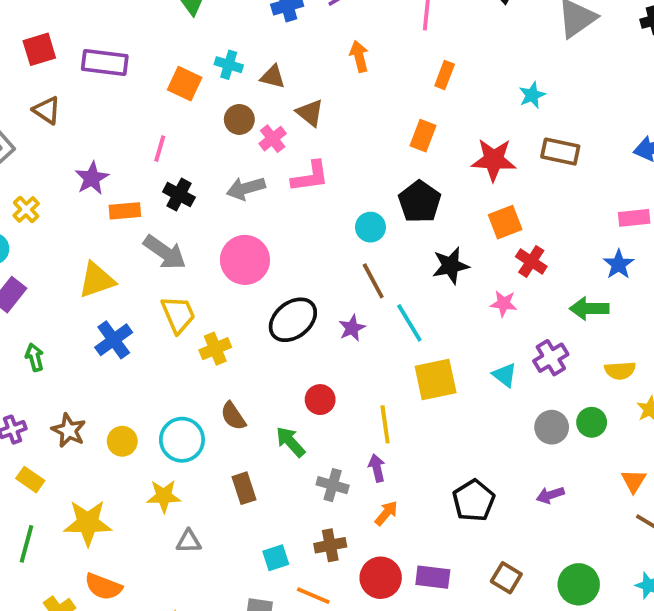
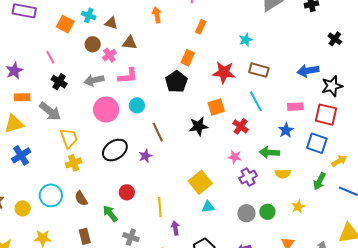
brown triangle: (310, 113) -> (130, 43), turned -35
pink line: (160, 149) -> (50, 57), turned -48
black pentagon: (420, 202) -> (176, 82), moved
orange rectangle: (125, 211) -> (22, 97), moved
orange square: (505, 222) -> (216, 107), moved
cyan circle: (370, 227) -> (137, 105), moved
pink circle: (245, 260) -> (106, 110), moved
pink star: (504, 304) -> (235, 157), moved
yellow trapezoid: (178, 315) -> (69, 138), moved
cyan line: (409, 323) -> (256, 101), moved
yellow semicircle: (620, 370) -> (283, 174), moved
cyan triangle: (505, 375) -> (208, 207), moved, turned -48
yellow square: (436, 380) -> (200, 182), moved, turned -30
cyan circle: (182, 440) -> (51, 195), moved
purple arrow: (377, 468) -> (175, 228), moved

